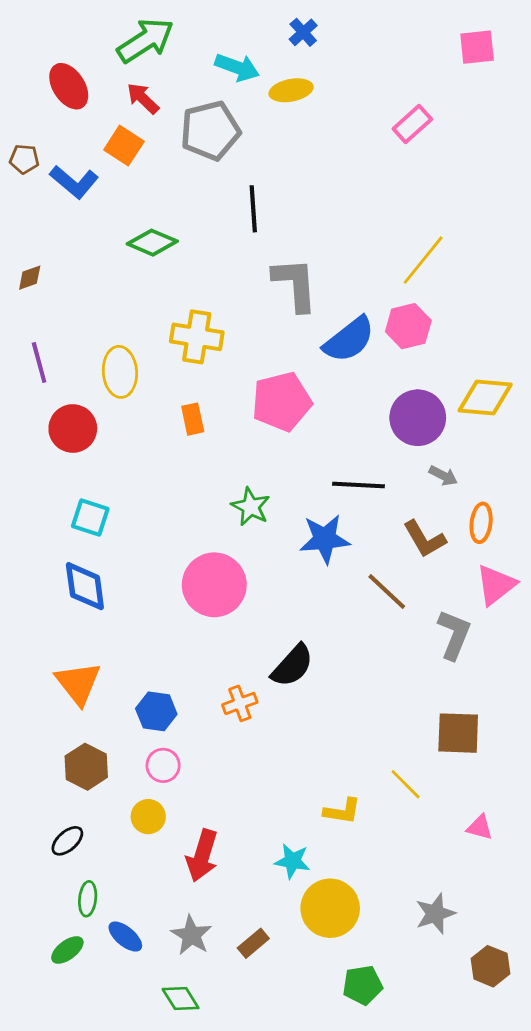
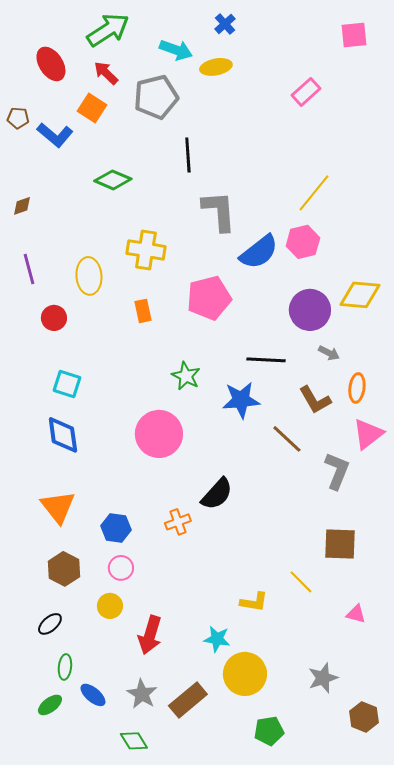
red circle: (73, 429) -> (54, 318), size x0.7
brown rectangle: (253, 943) -> (188, 700), size x1.6

